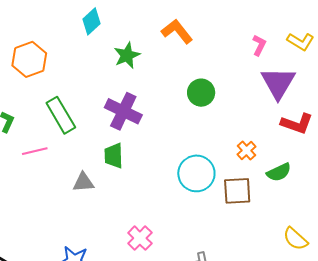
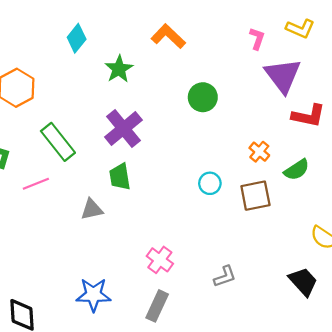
purple cross: (123, 111) -> (123, 129), turned 33
cyan circle: (196, 173) -> (210, 183), size x0.6

